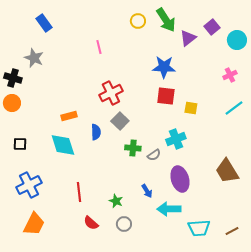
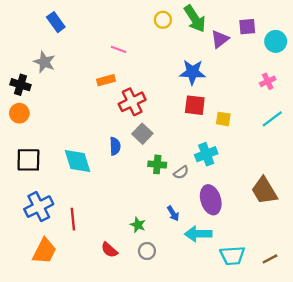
purple square: (212, 27) -> (247, 27), turned 35
pink line: (99, 47) -> (118, 49), turned -56
orange rectangle: (69, 116) -> (106, 80), moved
black square: (20, 144) -> (28, 160), size x1.6
red line: (79, 192) -> (73, 219), moved

